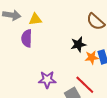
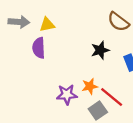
orange star: (92, 57) -> (90, 86), moved

